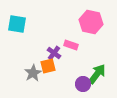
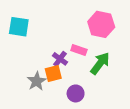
green arrow: (97, 74) -> (100, 63), moved
purple circle: (83, 84) -> (76, 93), moved

